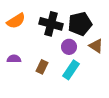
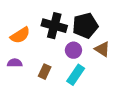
orange semicircle: (16, 21) -> (20, 35), moved

